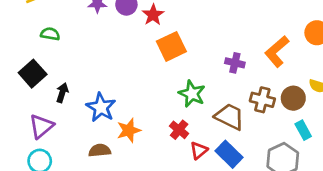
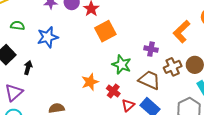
purple cross: (235, 63) -> (151, 49), moved
brown cross: (262, 100) -> (173, 67), turned -36
blue star: (101, 107) -> (48, 37), moved, turned 30
orange star: (129, 130) -> (90, 82), moved

